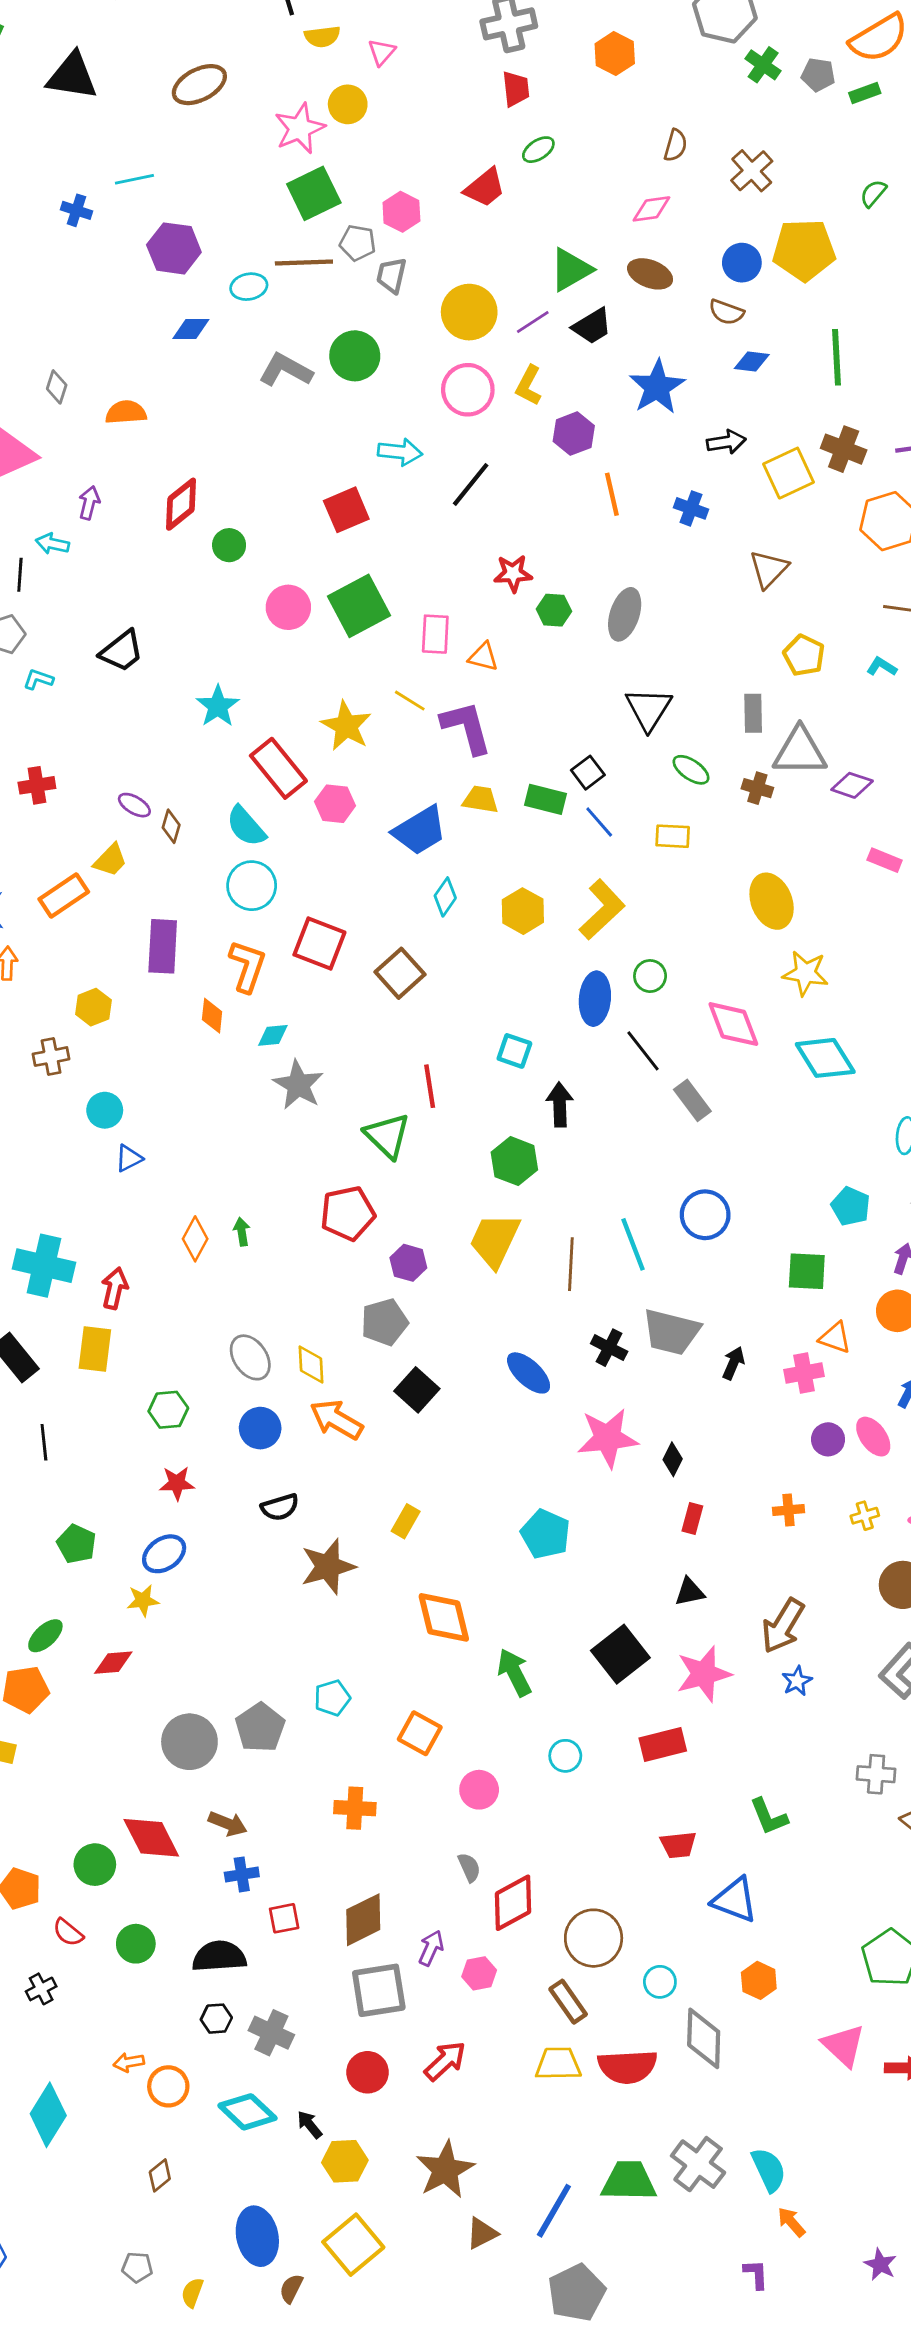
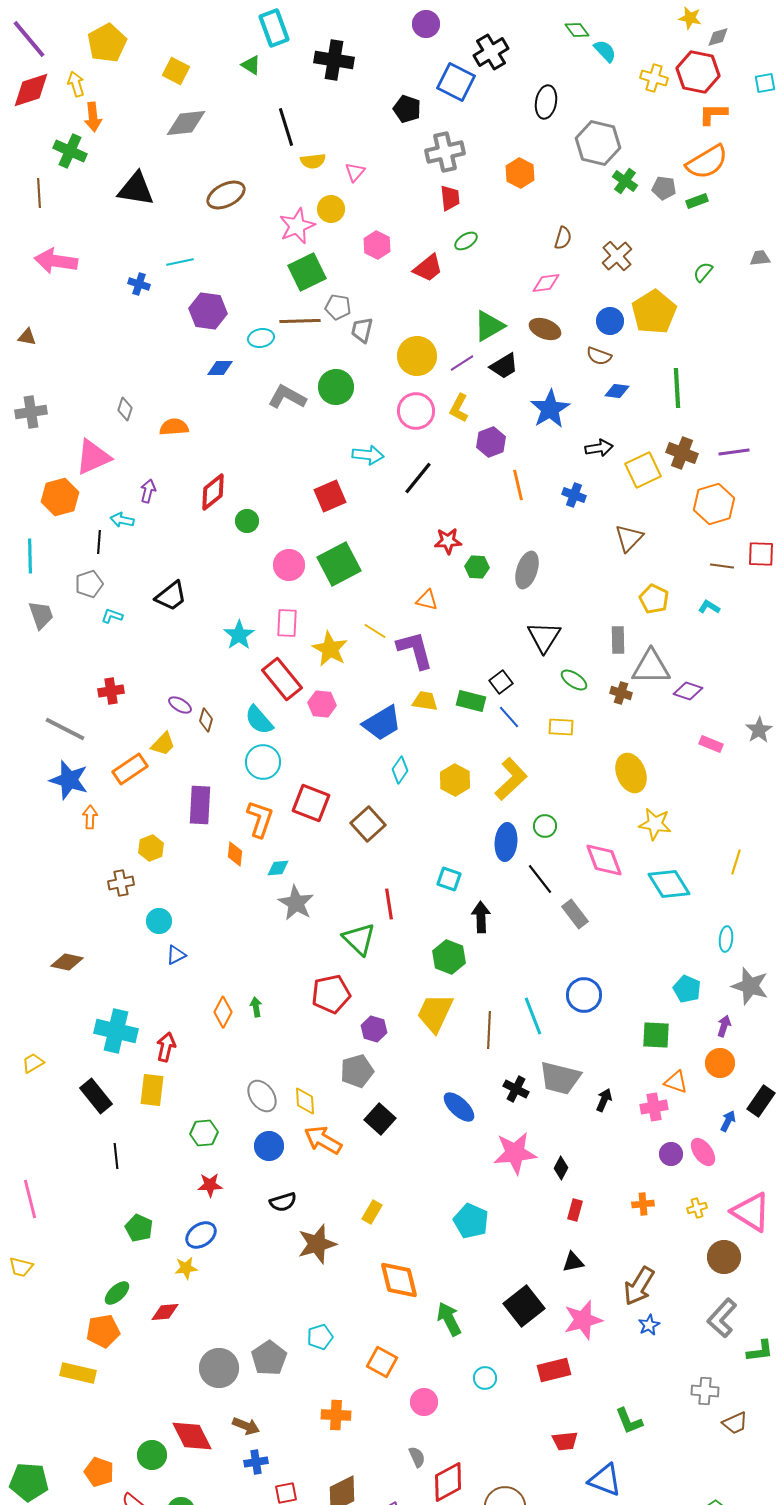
pink hexagon: (401, 212) -> (377, 245), moved
yellow pentagon: (804, 250) -> (654, 312), turned -30
pink rectangle: (435, 634) -> (287, 623), moved

